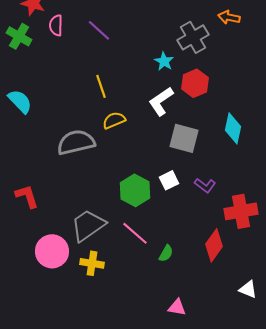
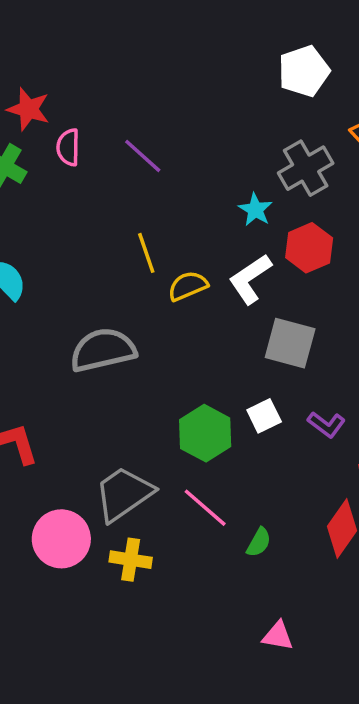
yellow semicircle: (114, 120) -> (188, 286), moved

